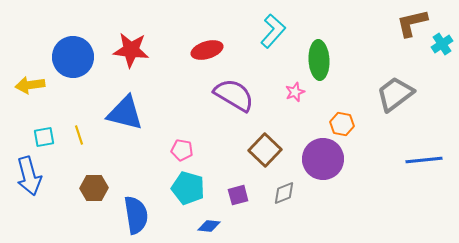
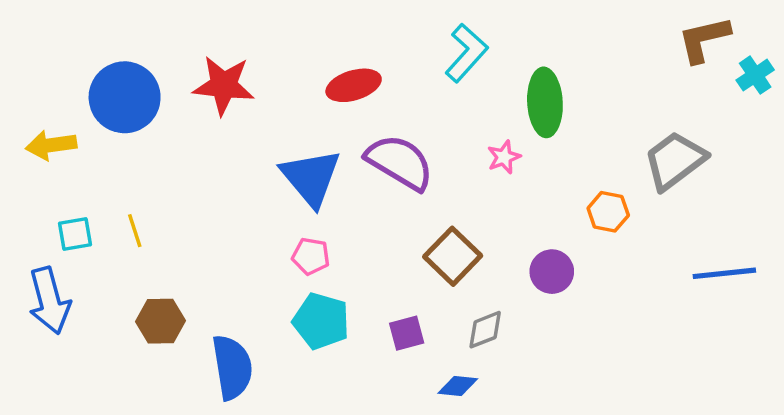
blue triangle: (125, 113) -> (311, 178), moved, turned 36
orange hexagon: (342, 124) -> (608, 212), moved
purple circle: (323, 159) -> (552, 272), size x0.6
blue diamond: (209, 226) -> (458, 386), moved

